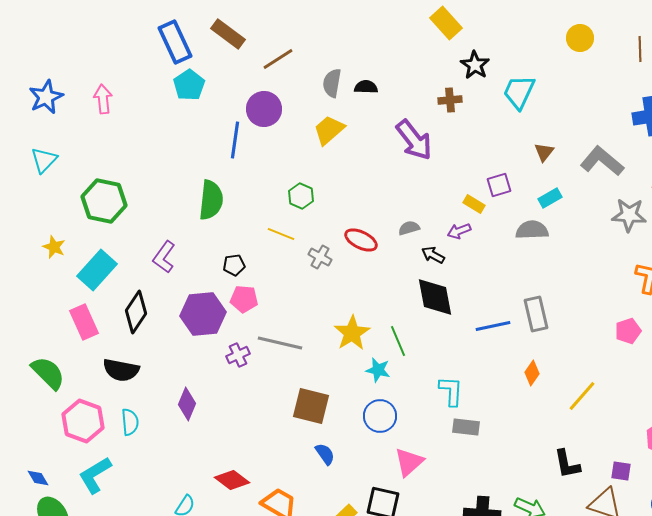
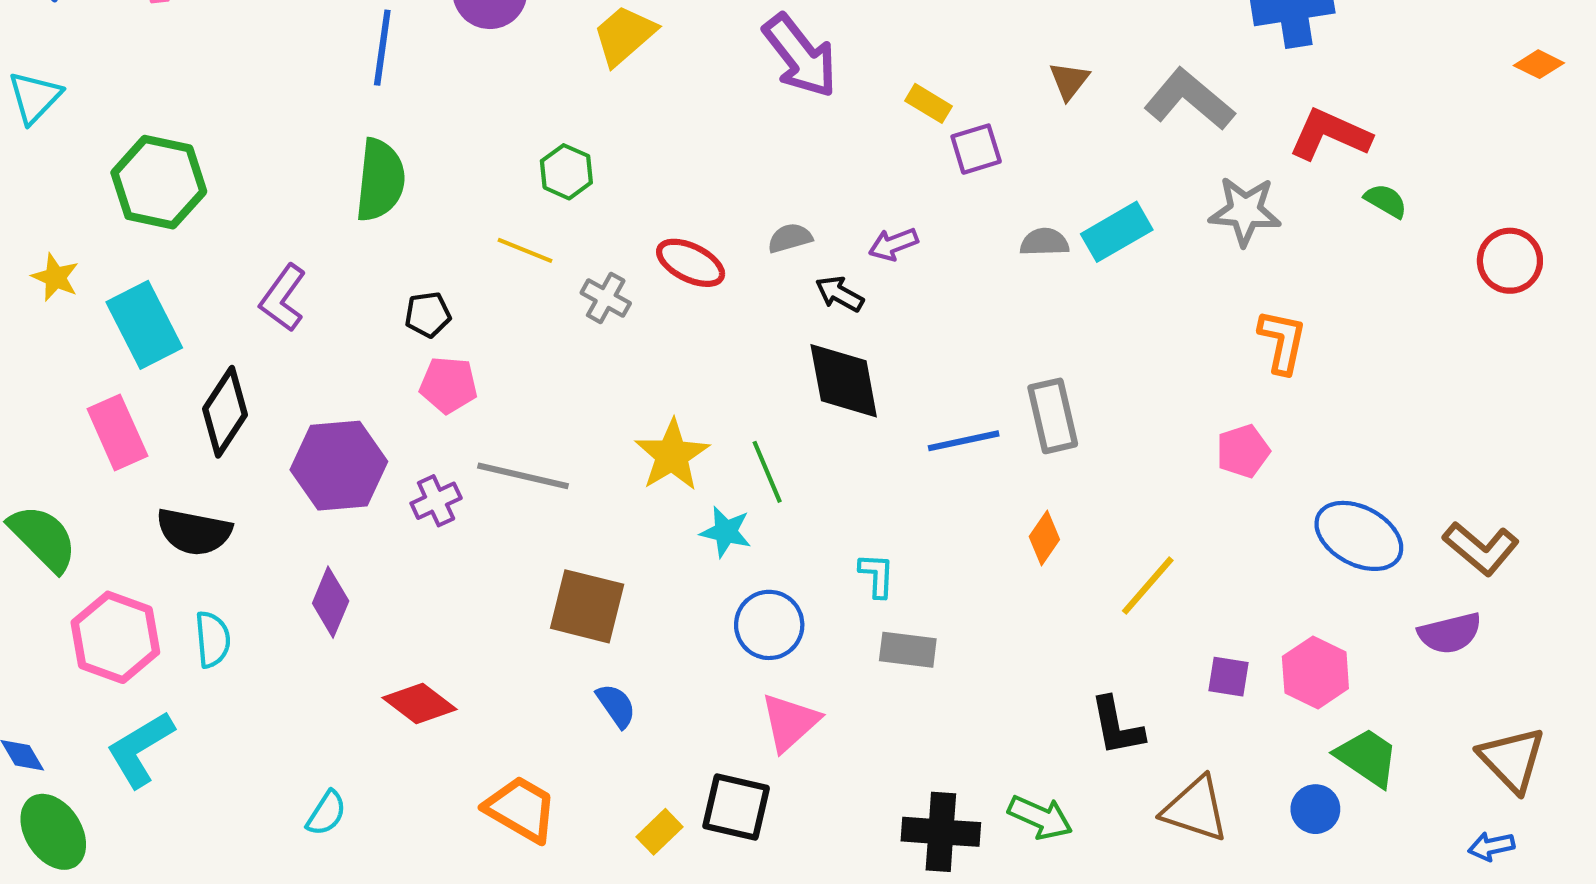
blue line: (235, 140) -> (382, 48), moved
cyan rectangle: (550, 198) -> (1117, 232), moved, size x1.4
yellow rectangle: (474, 204) -> (928, 103), moved
gray semicircle: (532, 230) -> (1044, 242), size x0.7
cyan rectangle: (97, 270) -> (144, 325), turned -69
purple hexagon: (203, 314) -> (339, 466), moved
cyan L-shape: (451, 391) -> (877, 575), size x0.7
blue circle: (380, 416) -> (769, 625), moved
purple square: (621, 471) -> (1229, 677), moved
red diamond: (232, 480) -> (419, 704), moved

